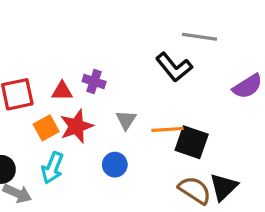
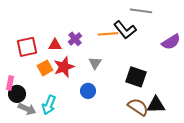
purple cross: (94, 82) -> (75, 39), turned 32
orange line: (168, 129) -> (108, 34), moved
cyan arrow: (52, 168) -> (49, 105), moved
black triangle: (223, 187) -> (156, 105), turned 42

